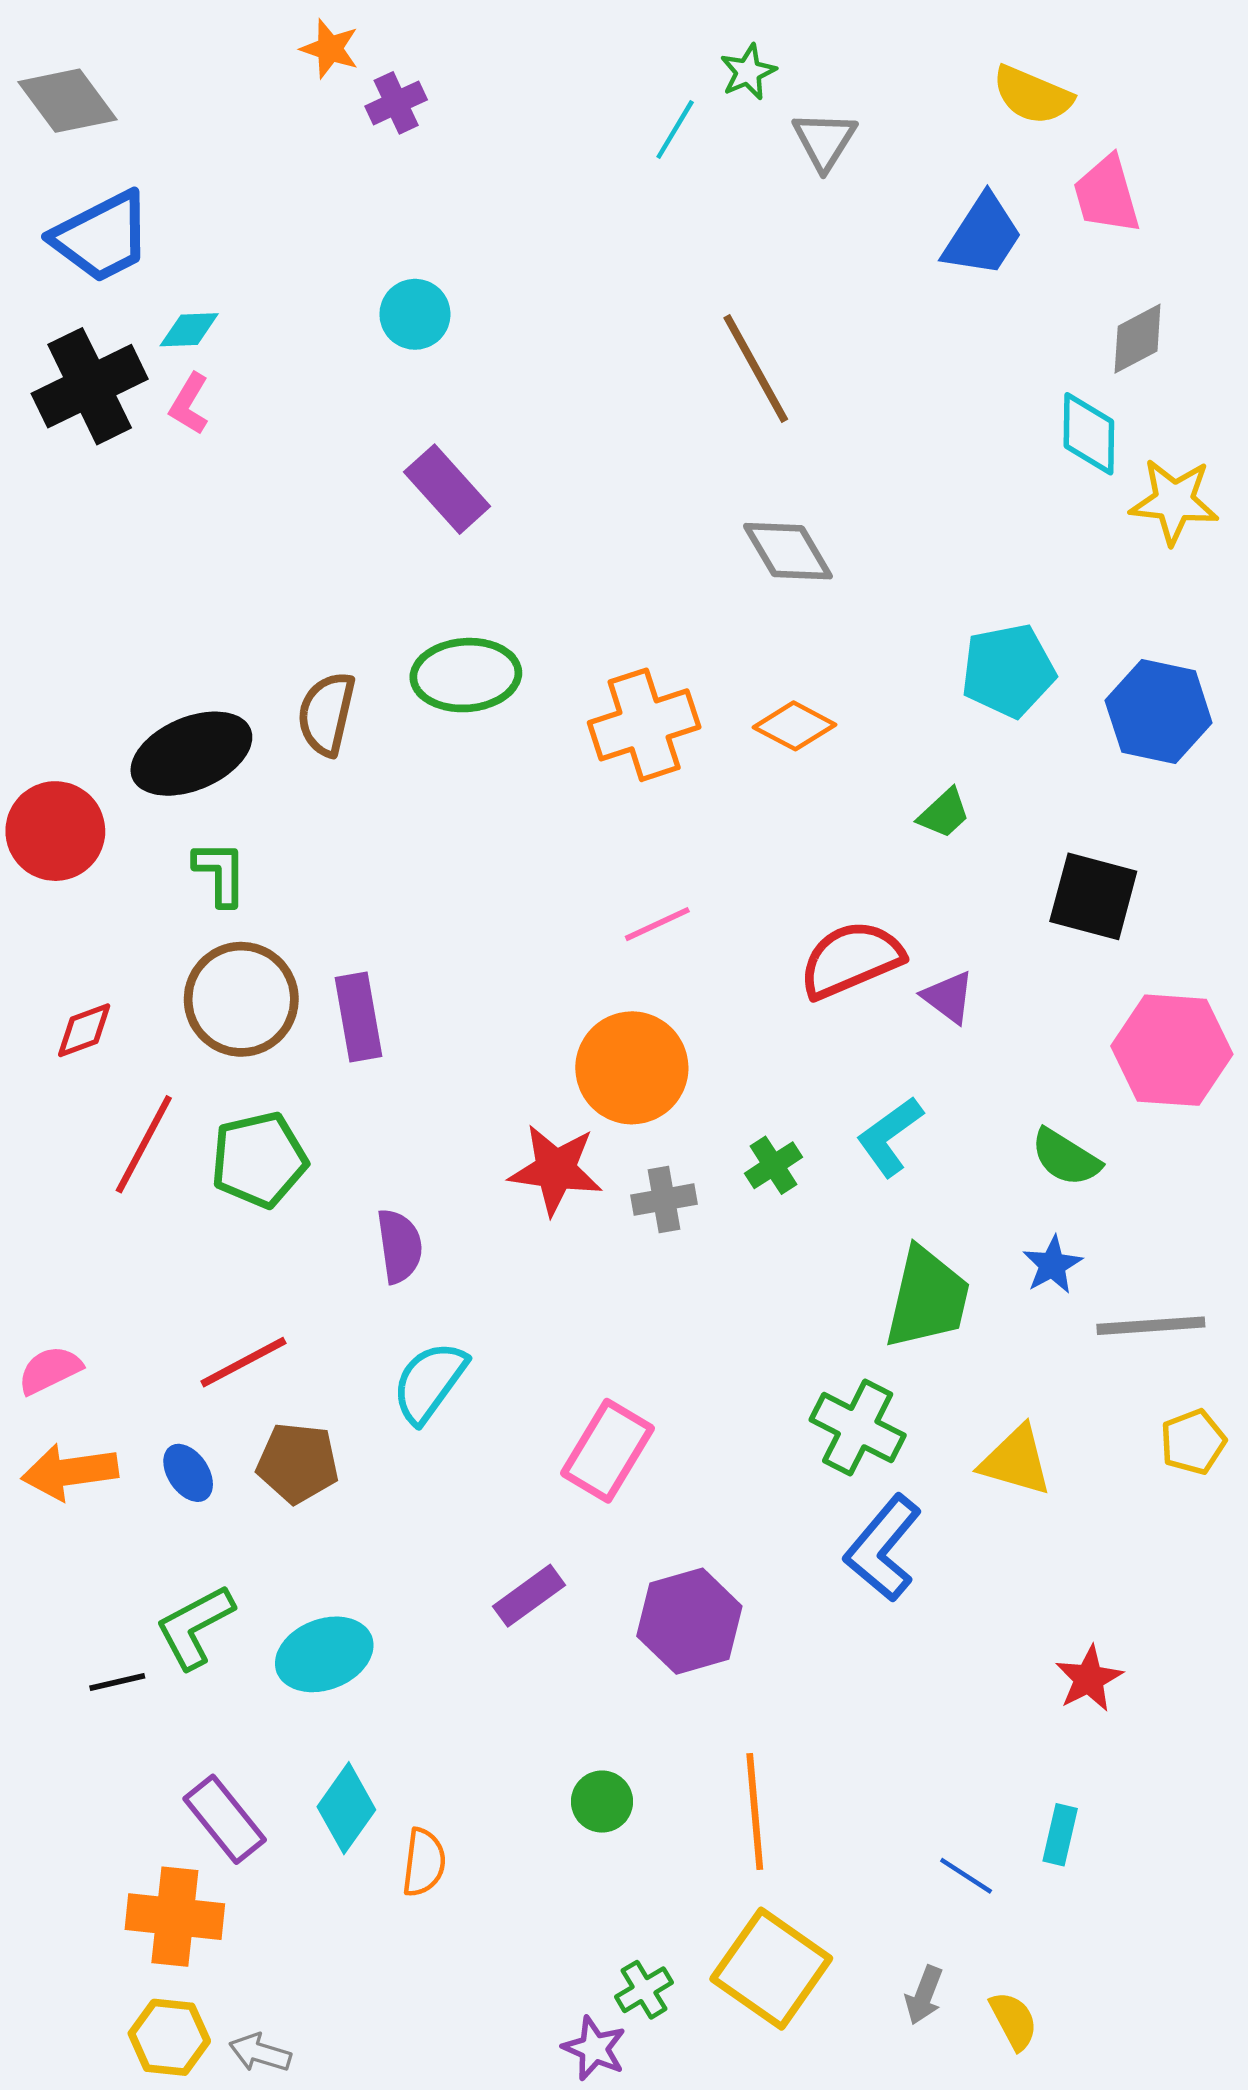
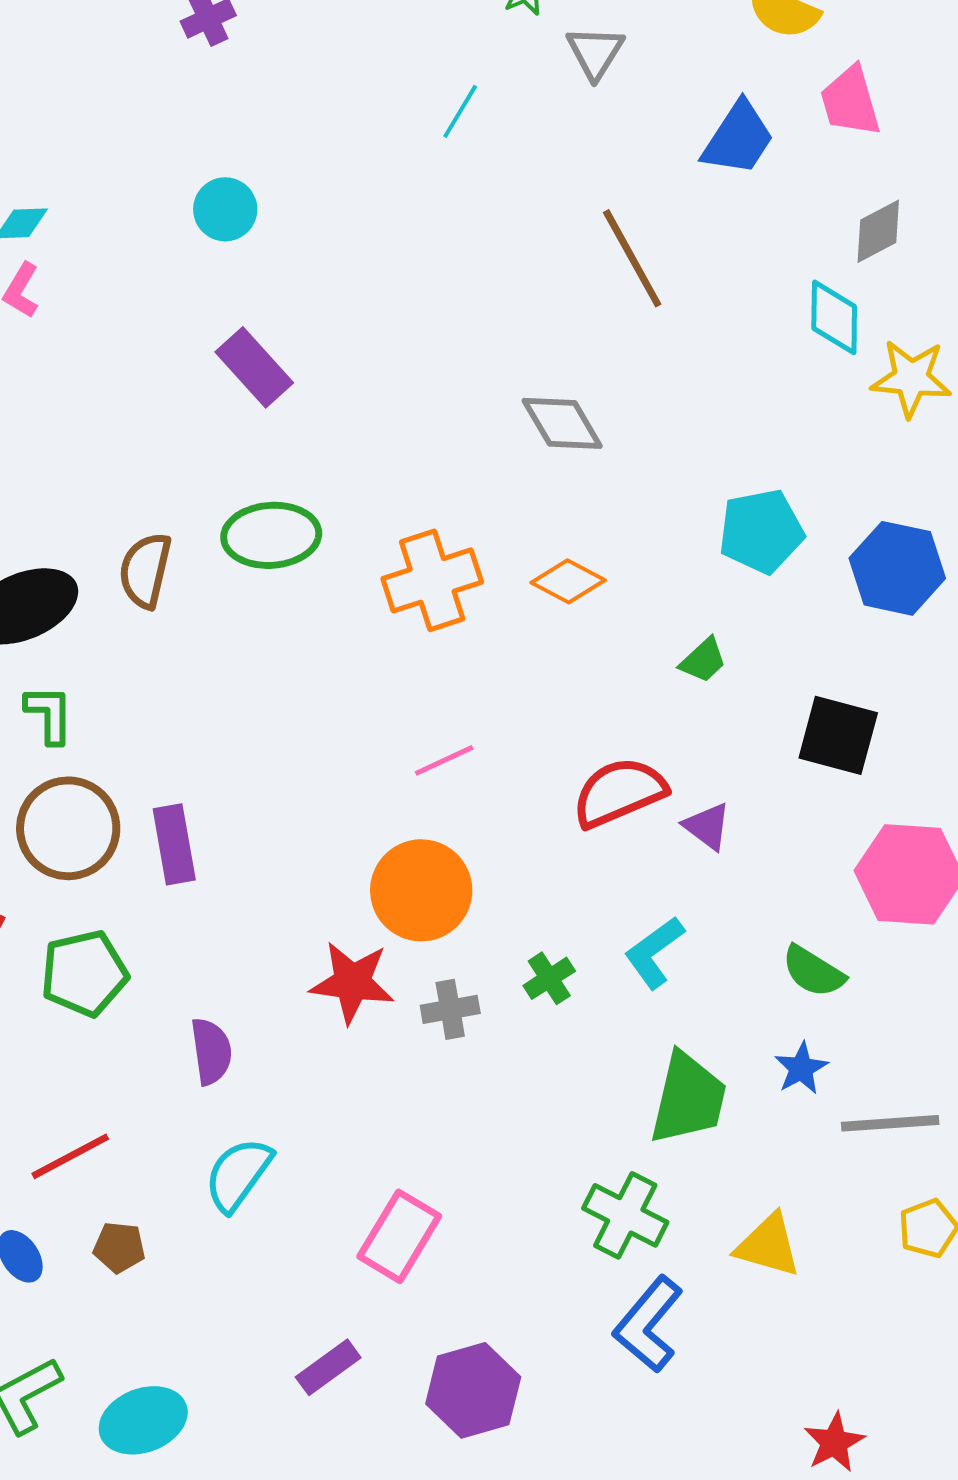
cyan line: (675, 129) -> (460, 111), moved
brown line: (756, 369) -> (632, 258), moved
brown pentagon: (298, 1463) -> (119, 1247), size x0.7

